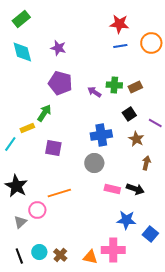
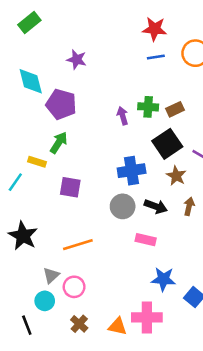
cyan diamond: (22, 52) -> (31, 81), moved
purple pentagon: (60, 83) -> (61, 104), moved
purple arrow: (94, 92) -> (123, 116), turned 40
black square: (129, 114) -> (167, 144), size x1.6
yellow rectangle: (27, 128) -> (37, 162), turned 40
black arrow: (135, 189) -> (156, 206), moved
pink circle: (37, 210) -> (74, 287), moved
gray triangle: (20, 222) -> (51, 275), moved
cyan circle: (39, 252) -> (45, 301), moved

